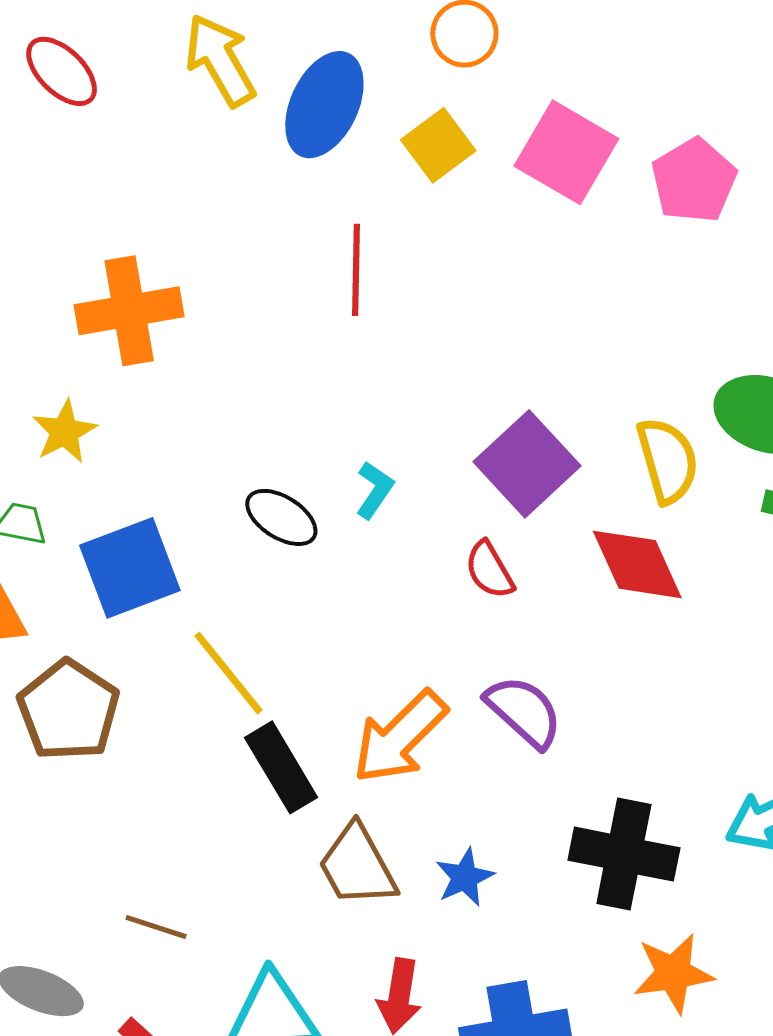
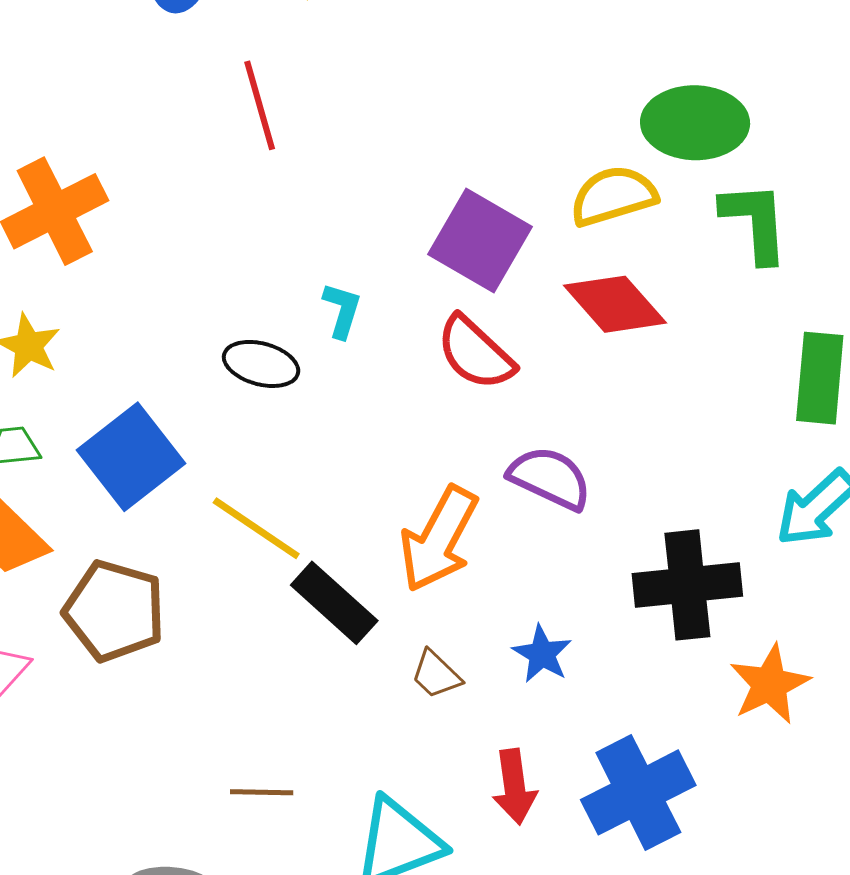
yellow semicircle: (668, 460) -> (613, 196), turned -74
red semicircle: (489, 570) -> (475, 353), size x1.4
brown trapezoid: (357, 866) -> (436, 674), size x0.6

